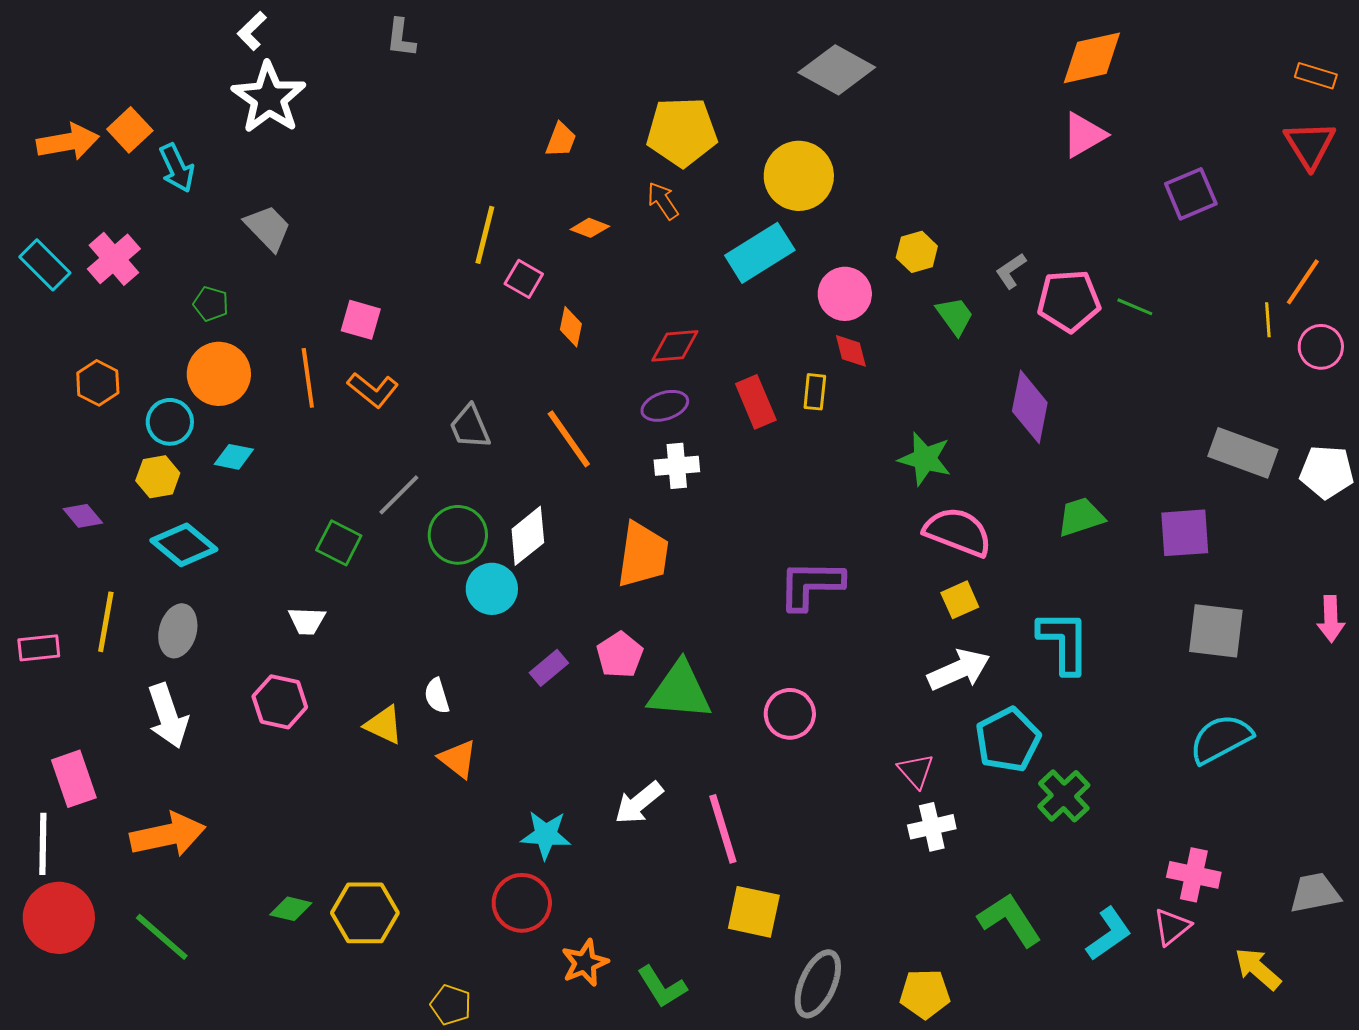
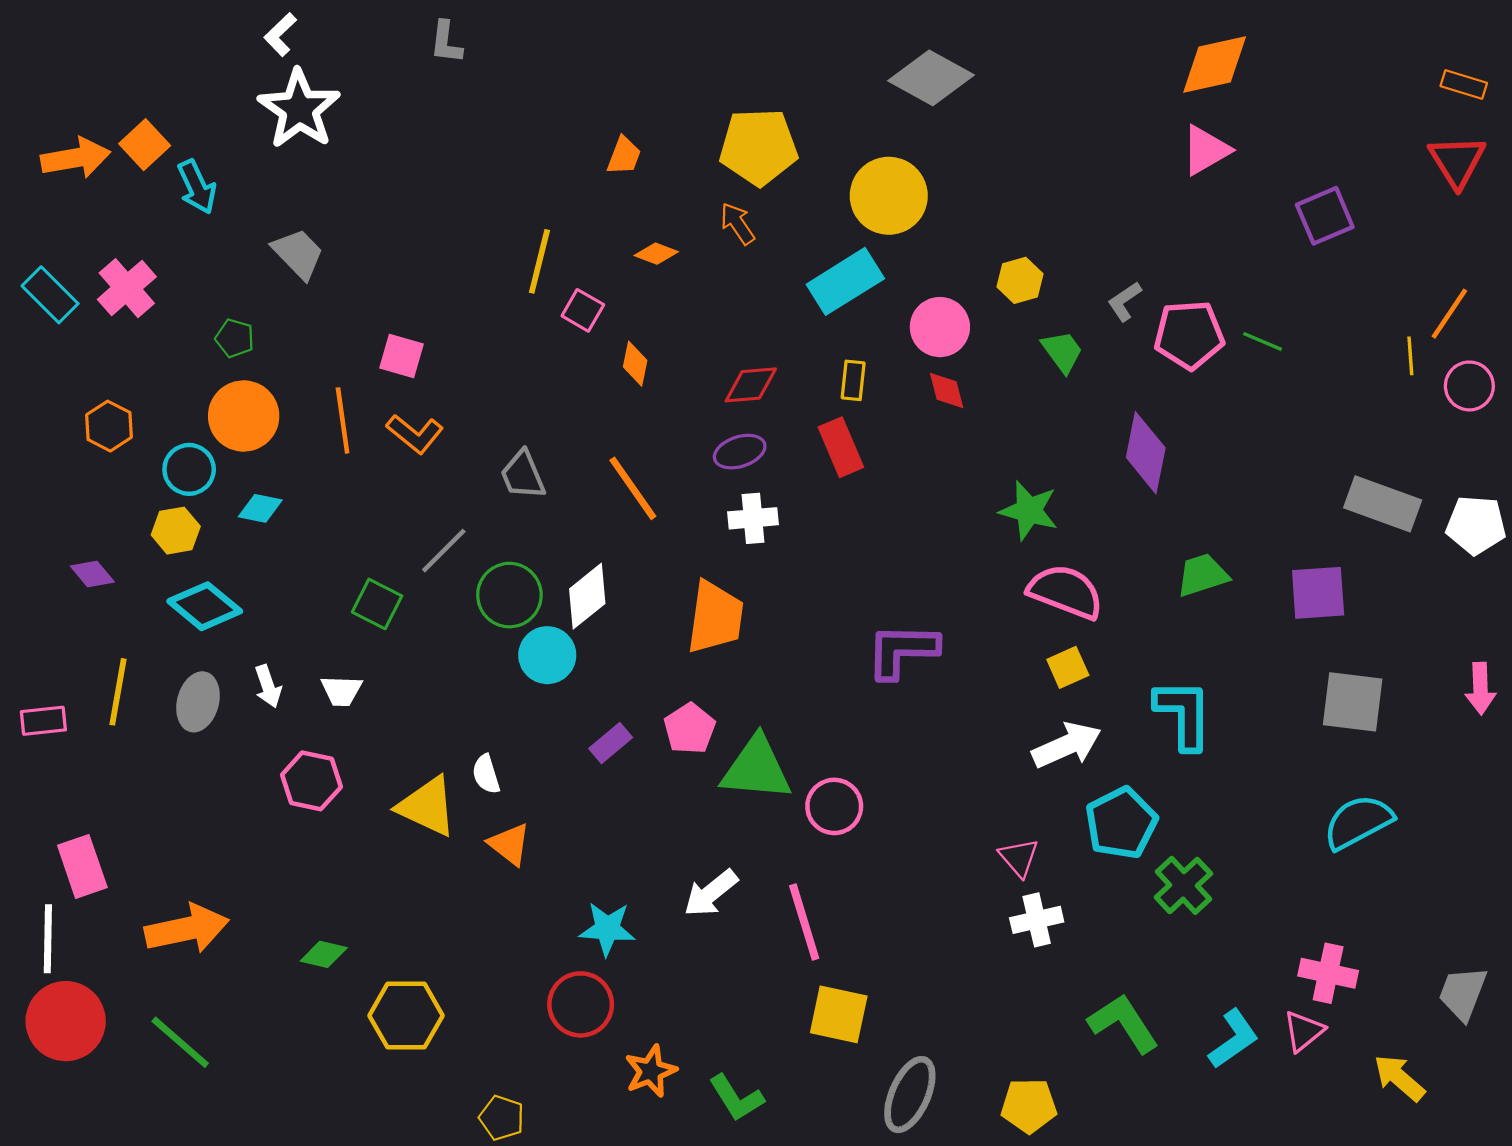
yellow rectangle: (815, 392) -> (853, 380), moved
pink circle: (790, 714) -> (834, 806), moved
white arrow: (168, 716) -> (268, 686), moved, size x0.6
yellow triangle: (384, 725) -> (427, 806), size x1.4
gray trapezoid: (1315, 893) -> (1463, 993), turned -58
green diamond: (291, 909) -> (324, 954), moved

